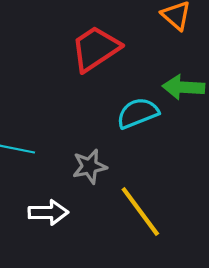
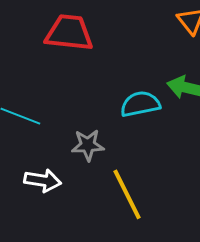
red trapezoid: (95, 49) -> (69, 33), moved, turned 30

